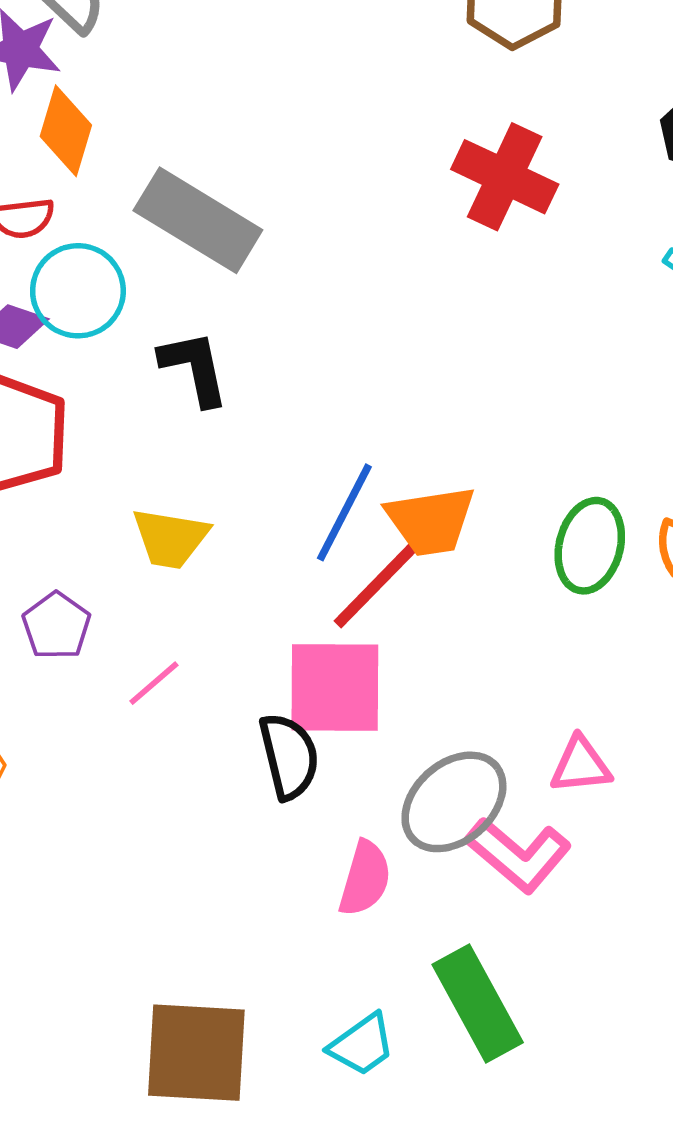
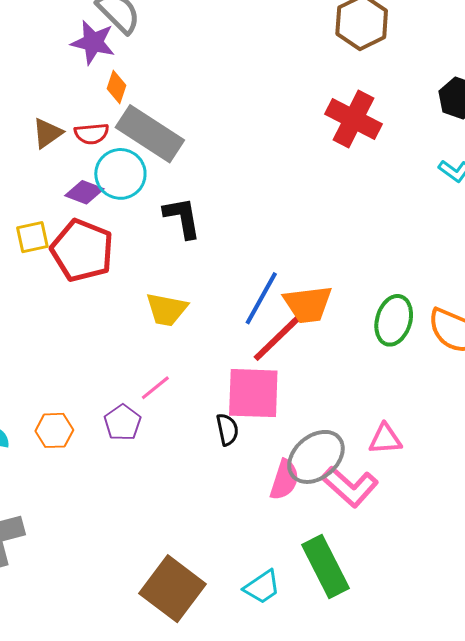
orange diamond: (66, 131) -> (117, 87), size x0.7
gray rectangle: (198, 220) -> (150, 134), moved
purple pentagon: (56, 626) -> (123, 423), moved
black semicircle: (289, 756) -> (227, 430), size x0.7
pink semicircle: (365, 878) -> (284, 480), moved
brown square: (196, 1053) -> (172, 589), turned 32

